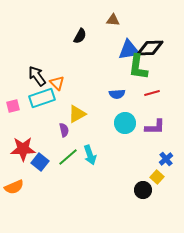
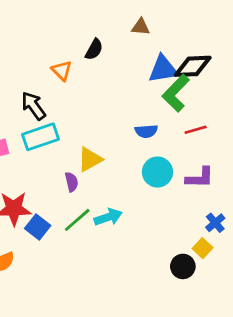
green L-shape: (138, 67) -> (176, 93), turned 36
orange triangle: (57, 83) -> (62, 71), moved
cyan arrow: (90, 155) -> (108, 217), turned -90

